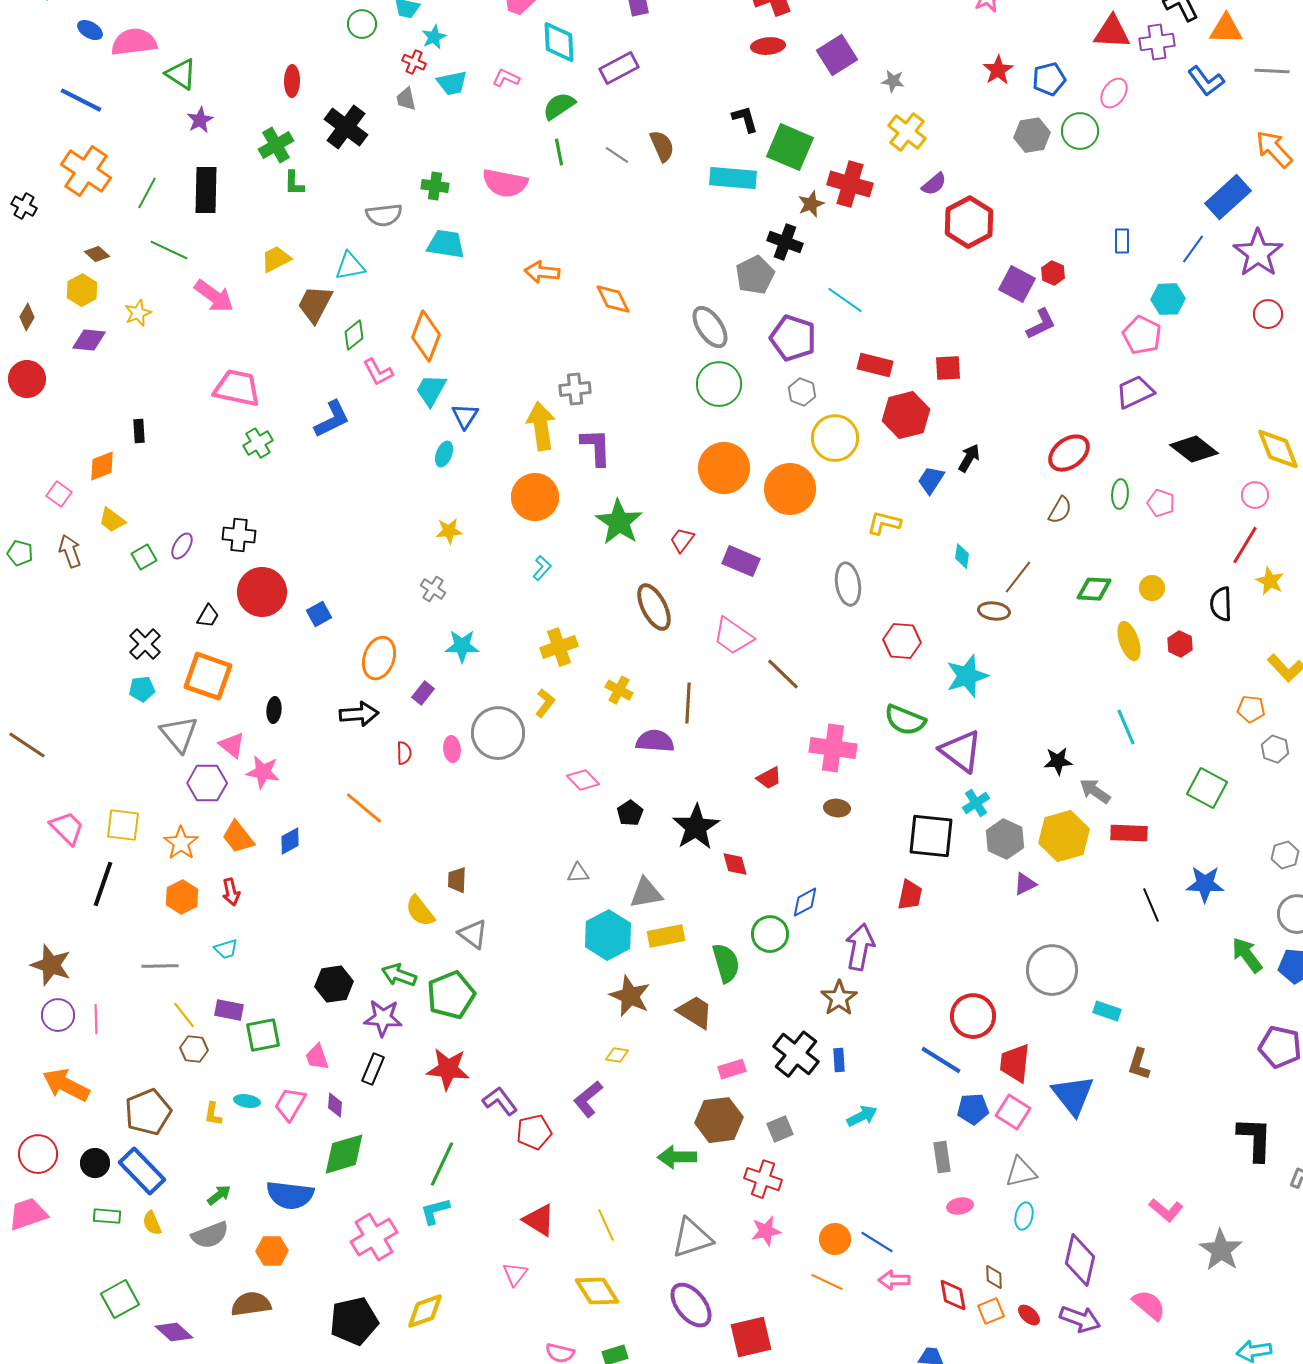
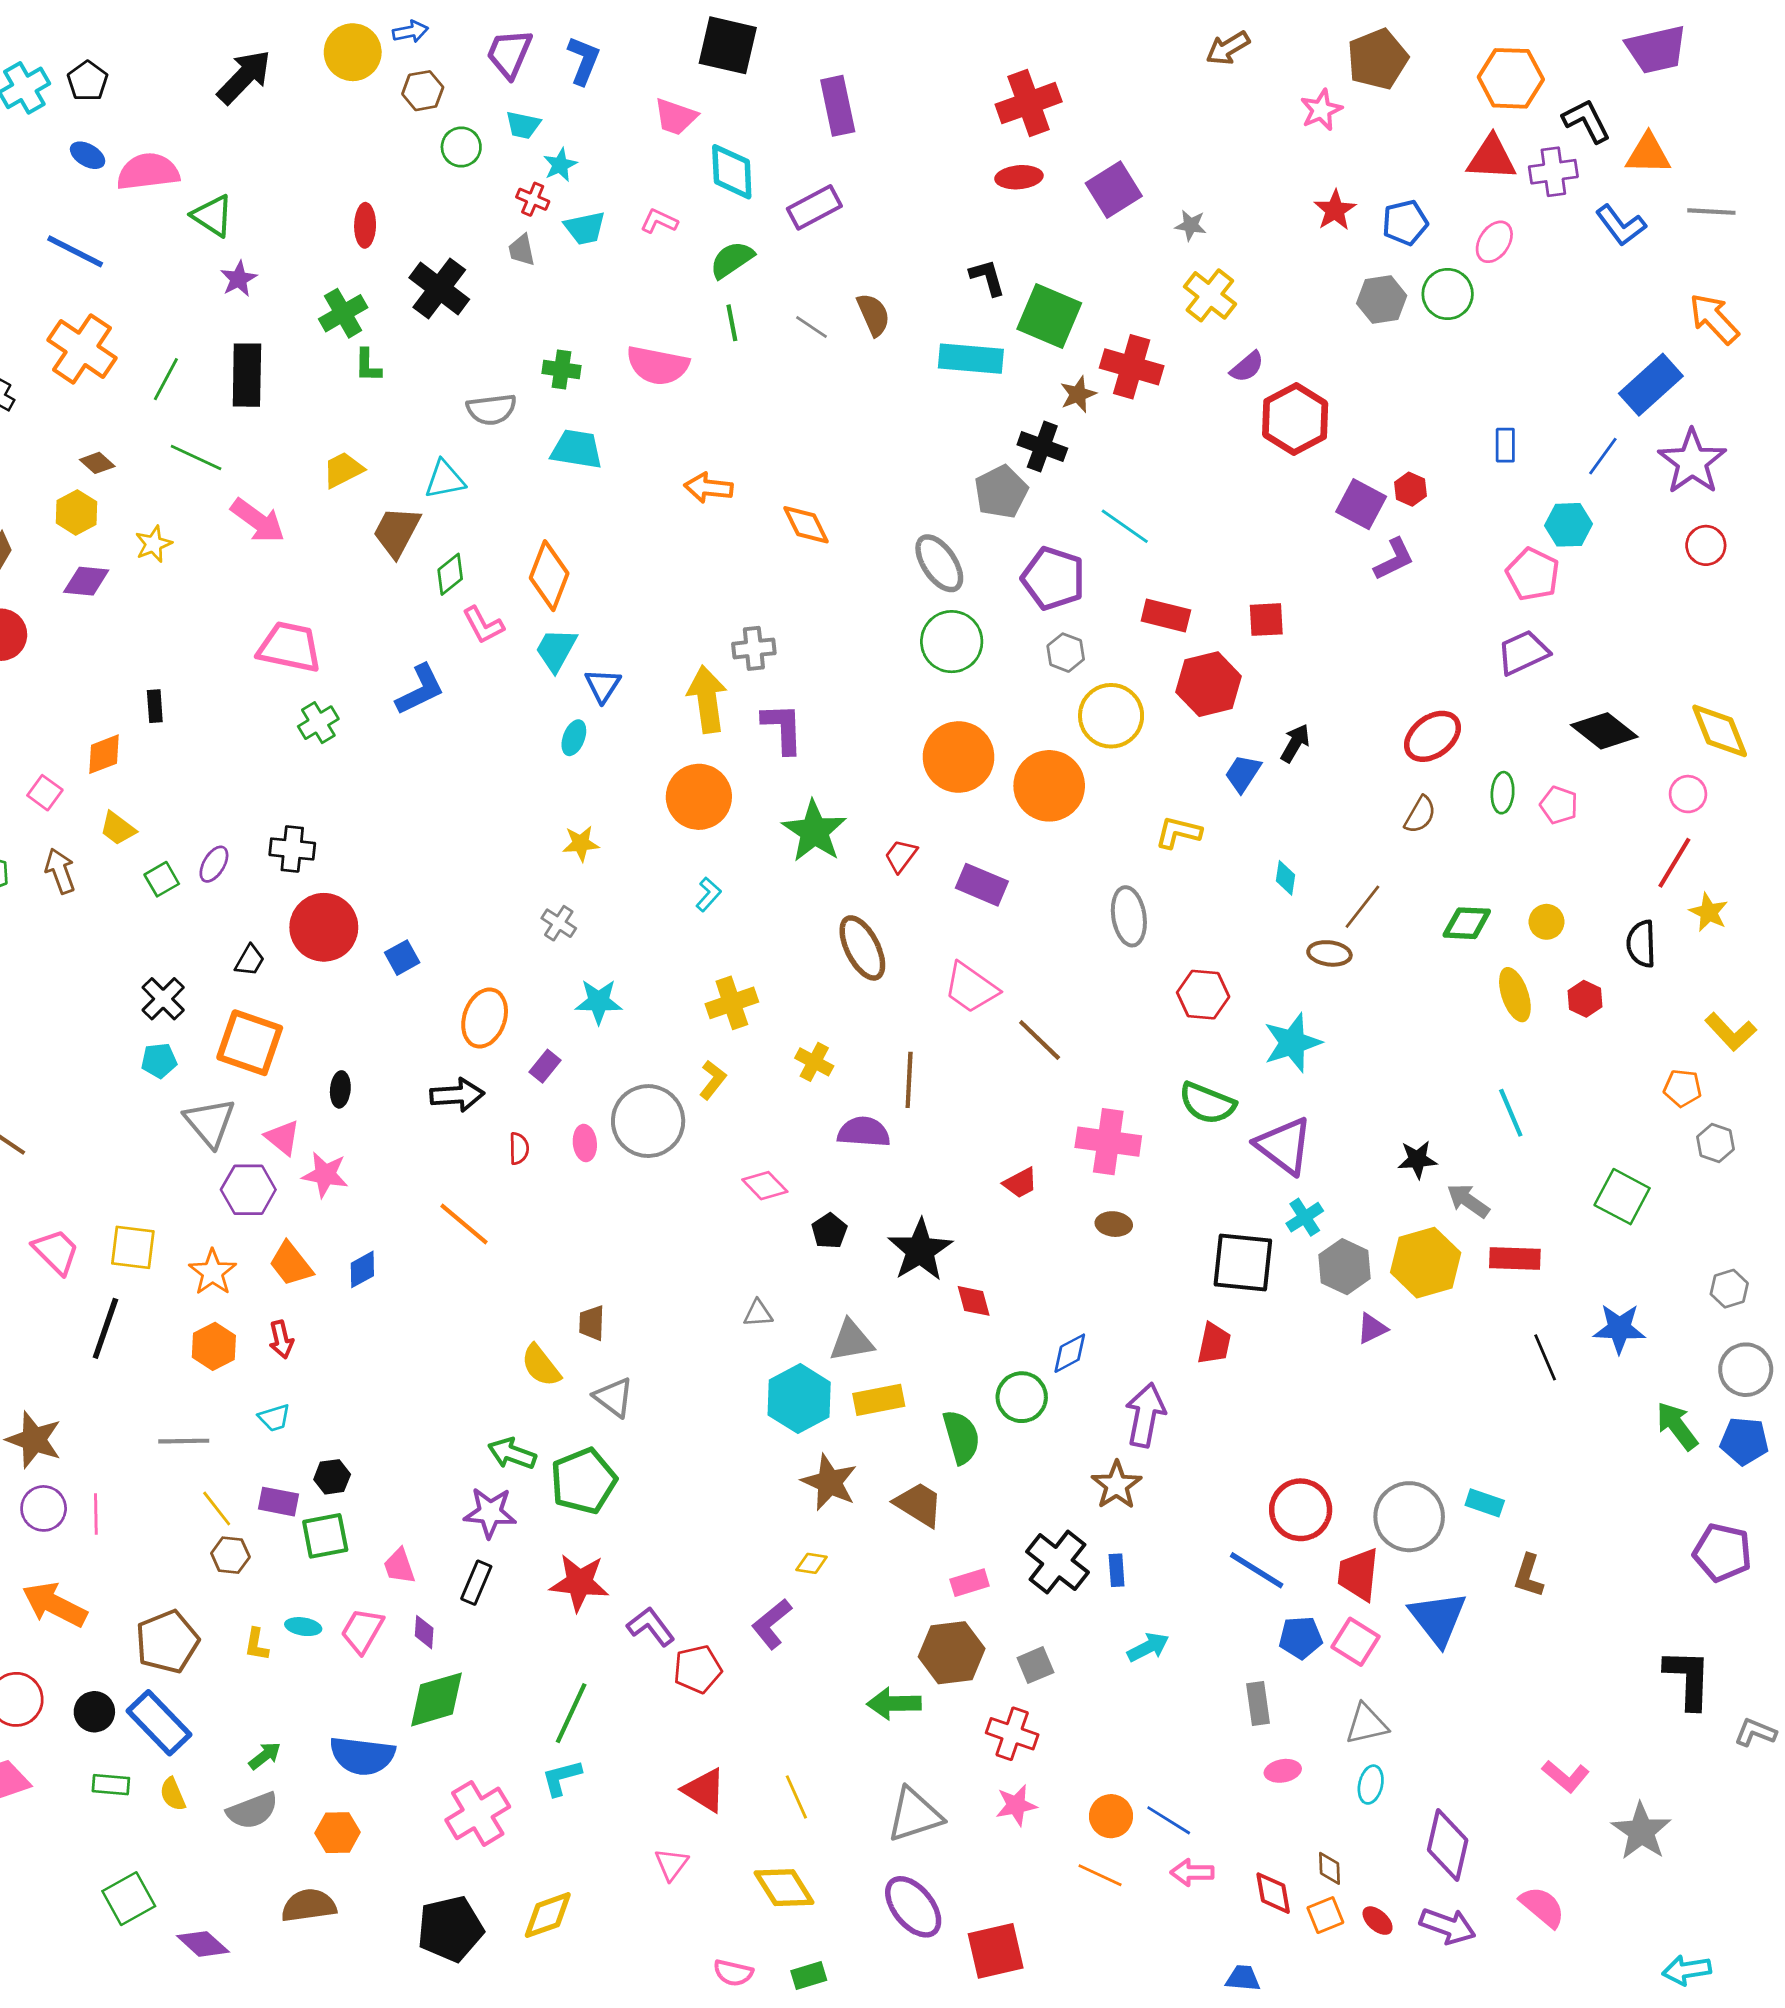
gray circle: (1052, 970) -> (1409, 1517), moved
black hexagon: (334, 984) -> (332, 1477), moved, size x0.7

